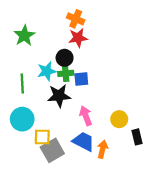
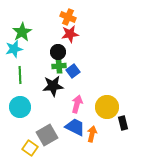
cyan star: (47, 71) -> (14, 49), moved
blue square: (81, 79) -> (73, 71), turned -32
pink arrow: (86, 116) -> (77, 104), turned 36
yellow circle: (119, 119) -> (107, 107), size x1.5
yellow square: (42, 137) -> (30, 148), moved, turned 35

